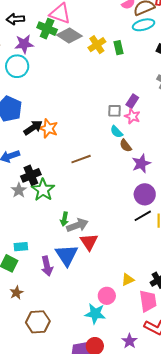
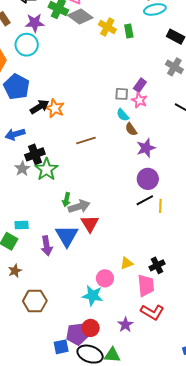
yellow cross: (97, 45) -> (107, 27), turned -30

